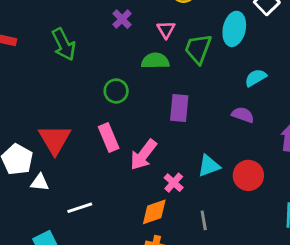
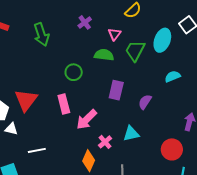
purple semicircle: (243, 115) -> (145, 102), moved, turned -84
red circle: (248, 175) -> (172, 149), moved
orange diamond: (154, 212) -> (89, 161), turned -55

